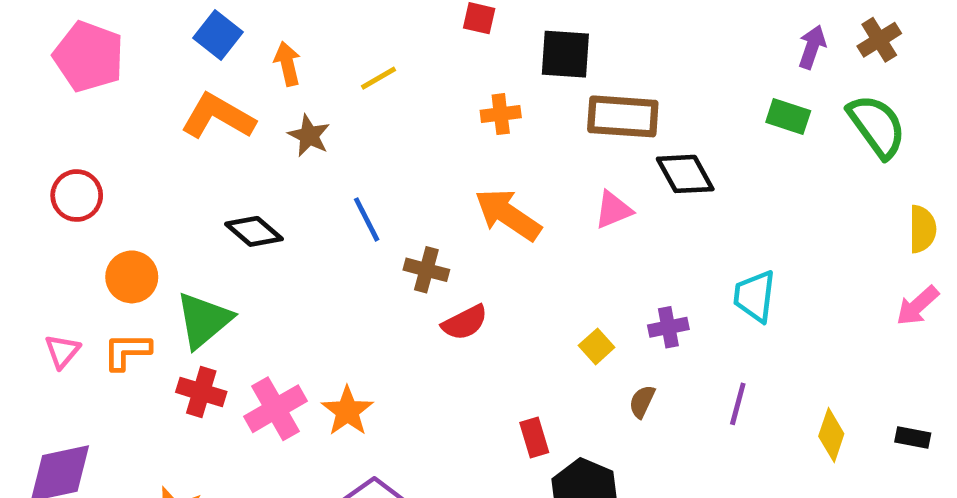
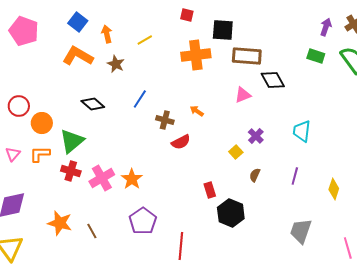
orange cross: (501, 114) -> (196, 55), size x1.8
red circle: (77, 196) -> (19, 106), moved
orange arrow: (508, 215) -> (197, 111), moved, size x0.5
blue line: (367, 219) -> (140, 99), turned 60
purple cross: (668, 327) -> (256, 136), moved, turned -35

